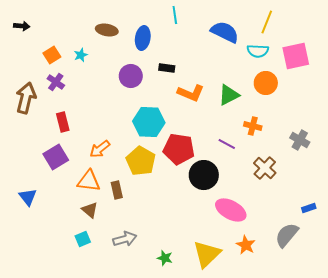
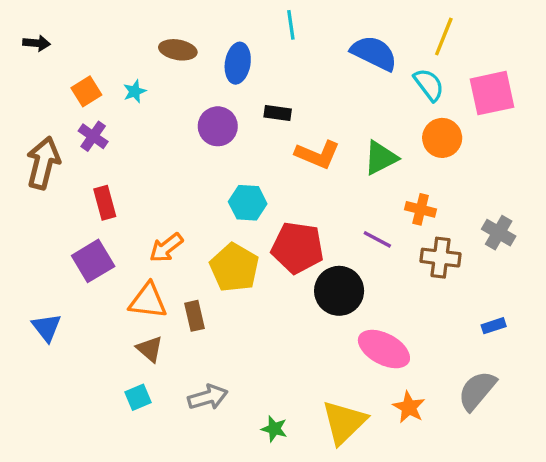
cyan semicircle: (258, 51) -> (429, 85), turned -130
cyan hexagon: (149, 122) -> (248, 203), size x0.7
brown cross: (265, 168) -> (440, 258), moved, turned -35
blue rectangle: (309, 208) -> (494, 326), moved

